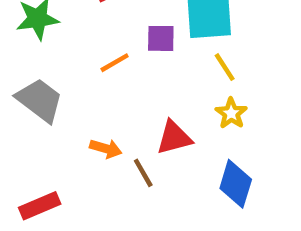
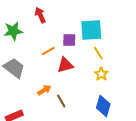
red triangle: (174, 138) -> (65, 65), moved
orange arrow: (106, 149) -> (44, 90), turned -48

